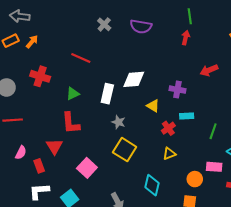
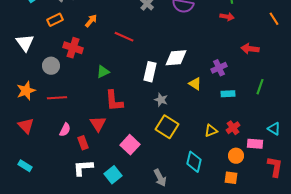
red arrow: (186, 38) -> (227, 17), turned 88
orange arrow: (32, 42) -> (91, 21), moved
red arrow: (209, 70) -> (250, 49), turned 30
red cross: (40, 76) -> (73, 48), moved
purple cross: (177, 90) -> (219, 68), turned -35
green triangle: (73, 94) -> (103, 72), moved
red cross: (168, 128) -> (233, 128), moved
green line: (213, 131) -> (260, 87), moved

